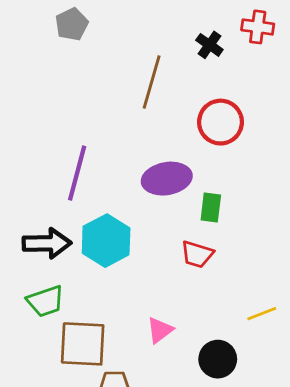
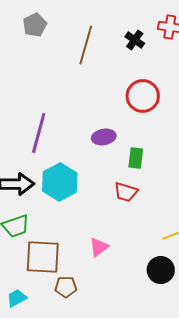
brown line: (152, 82) -> (86, 45), moved
purple ellipse: (167, 179) -> (104, 137), size x0.7
black circle: (218, 359) -> (161, 270), moved

